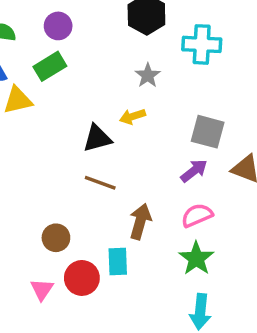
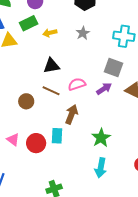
cyan cross: (202, 44) -> (124, 36), moved
yellow arrow: (132, 116) -> (50, 33), moved
pink semicircle: (197, 215) -> (77, 84), moved
brown circle: (56, 238) -> (26, 101), moved
pink triangle: (42, 289) -> (13, 140), moved, turned -32

